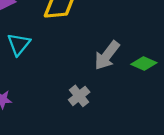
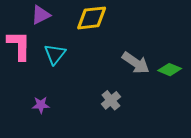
gray arrow: (107, 55) -> (136, 63), turned -92

